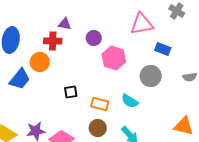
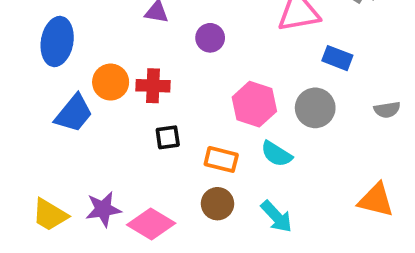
red cross: (53, 41) -> (153, 86), moved
pink hexagon: (114, 58) -> (254, 104), moved

